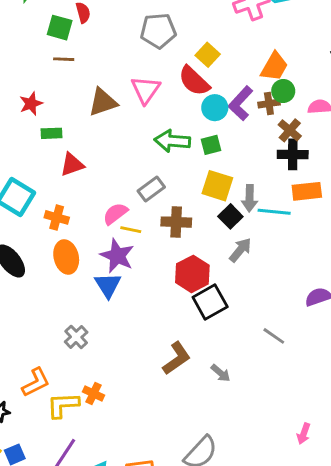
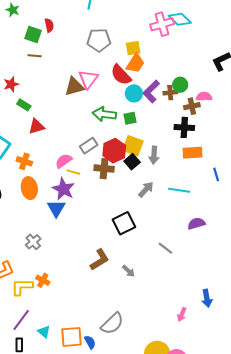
yellow square: (208, 55) -> (133, 48), moved, turned 35
orange trapezoid: (274, 66) -> (135, 63), moved
brown triangle: (103, 102) -> (74, 87), moved
brown cross: (290, 130) -> (192, 106), moved, turned 35
green rectangle: (52, 133) -> (24, 105), turned 32
cyan line: (274, 212) -> (179, 190), moved
black square: (230, 216) -> (132, 162), moved
red hexagon: (192, 274) -> (114, 151), moved

